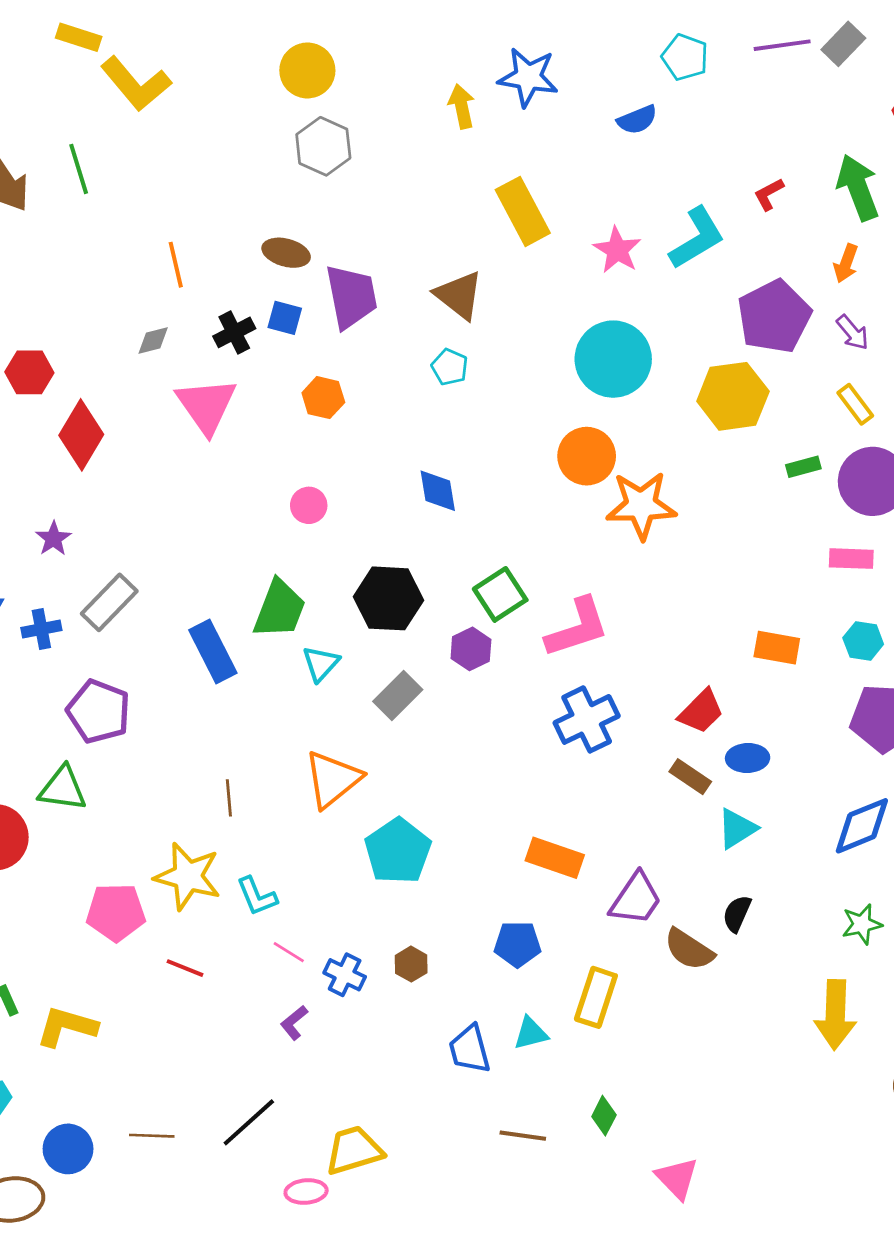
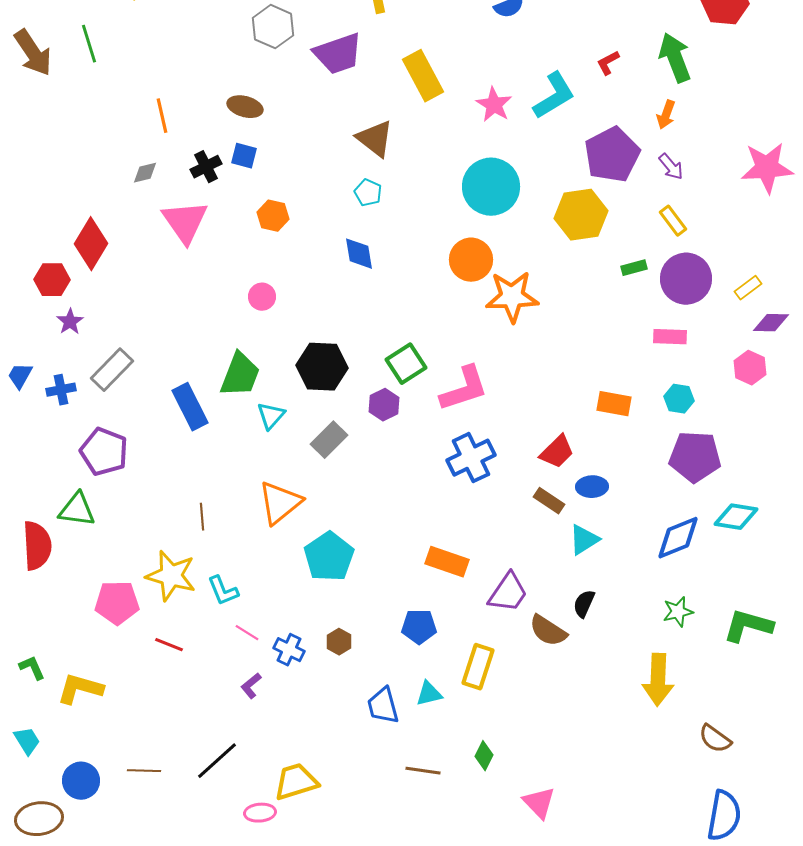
purple trapezoid: (351, 297) -> (338, 54), moved, turned 82
red hexagon: (29, 372) -> (52, 280), moved
blue diamond: (438, 491) -> (359, 254), moved

